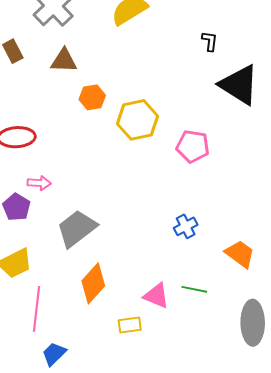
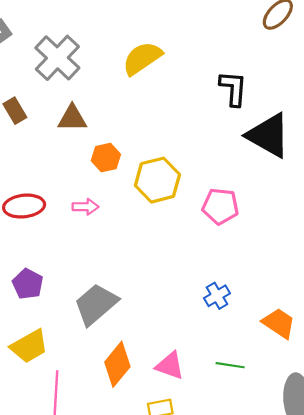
black L-shape: (210, 41) -> (233, 88), size x1.6
pink arrow: (39, 183) -> (85, 207), moved
pink triangle: (156, 296) -> (170, 366), moved

